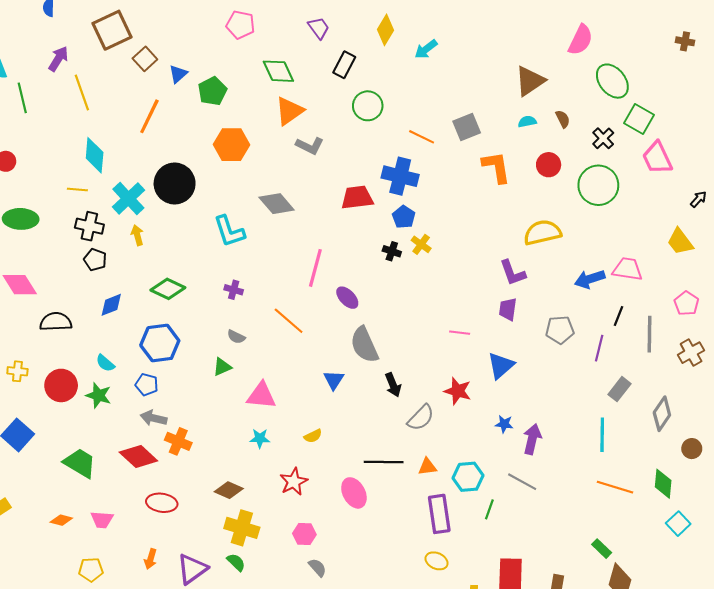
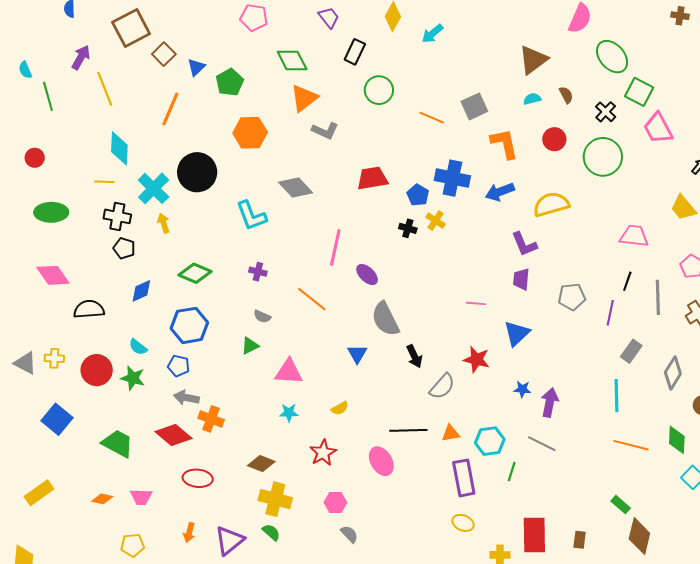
blue cross: (400, 176) -> (452, 178), moved
blue arrow: (590, 279) -> (500, 192), moved

